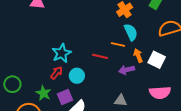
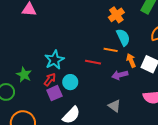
green star: (43, 93) -> (24, 75), moved
purple square: (65, 97) -> (54, 93), moved
gray triangle: (121, 101) -> (114, 106), turned 32

